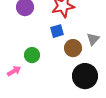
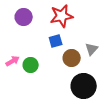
pink arrow: (14, 71) -> (13, 61), moved

